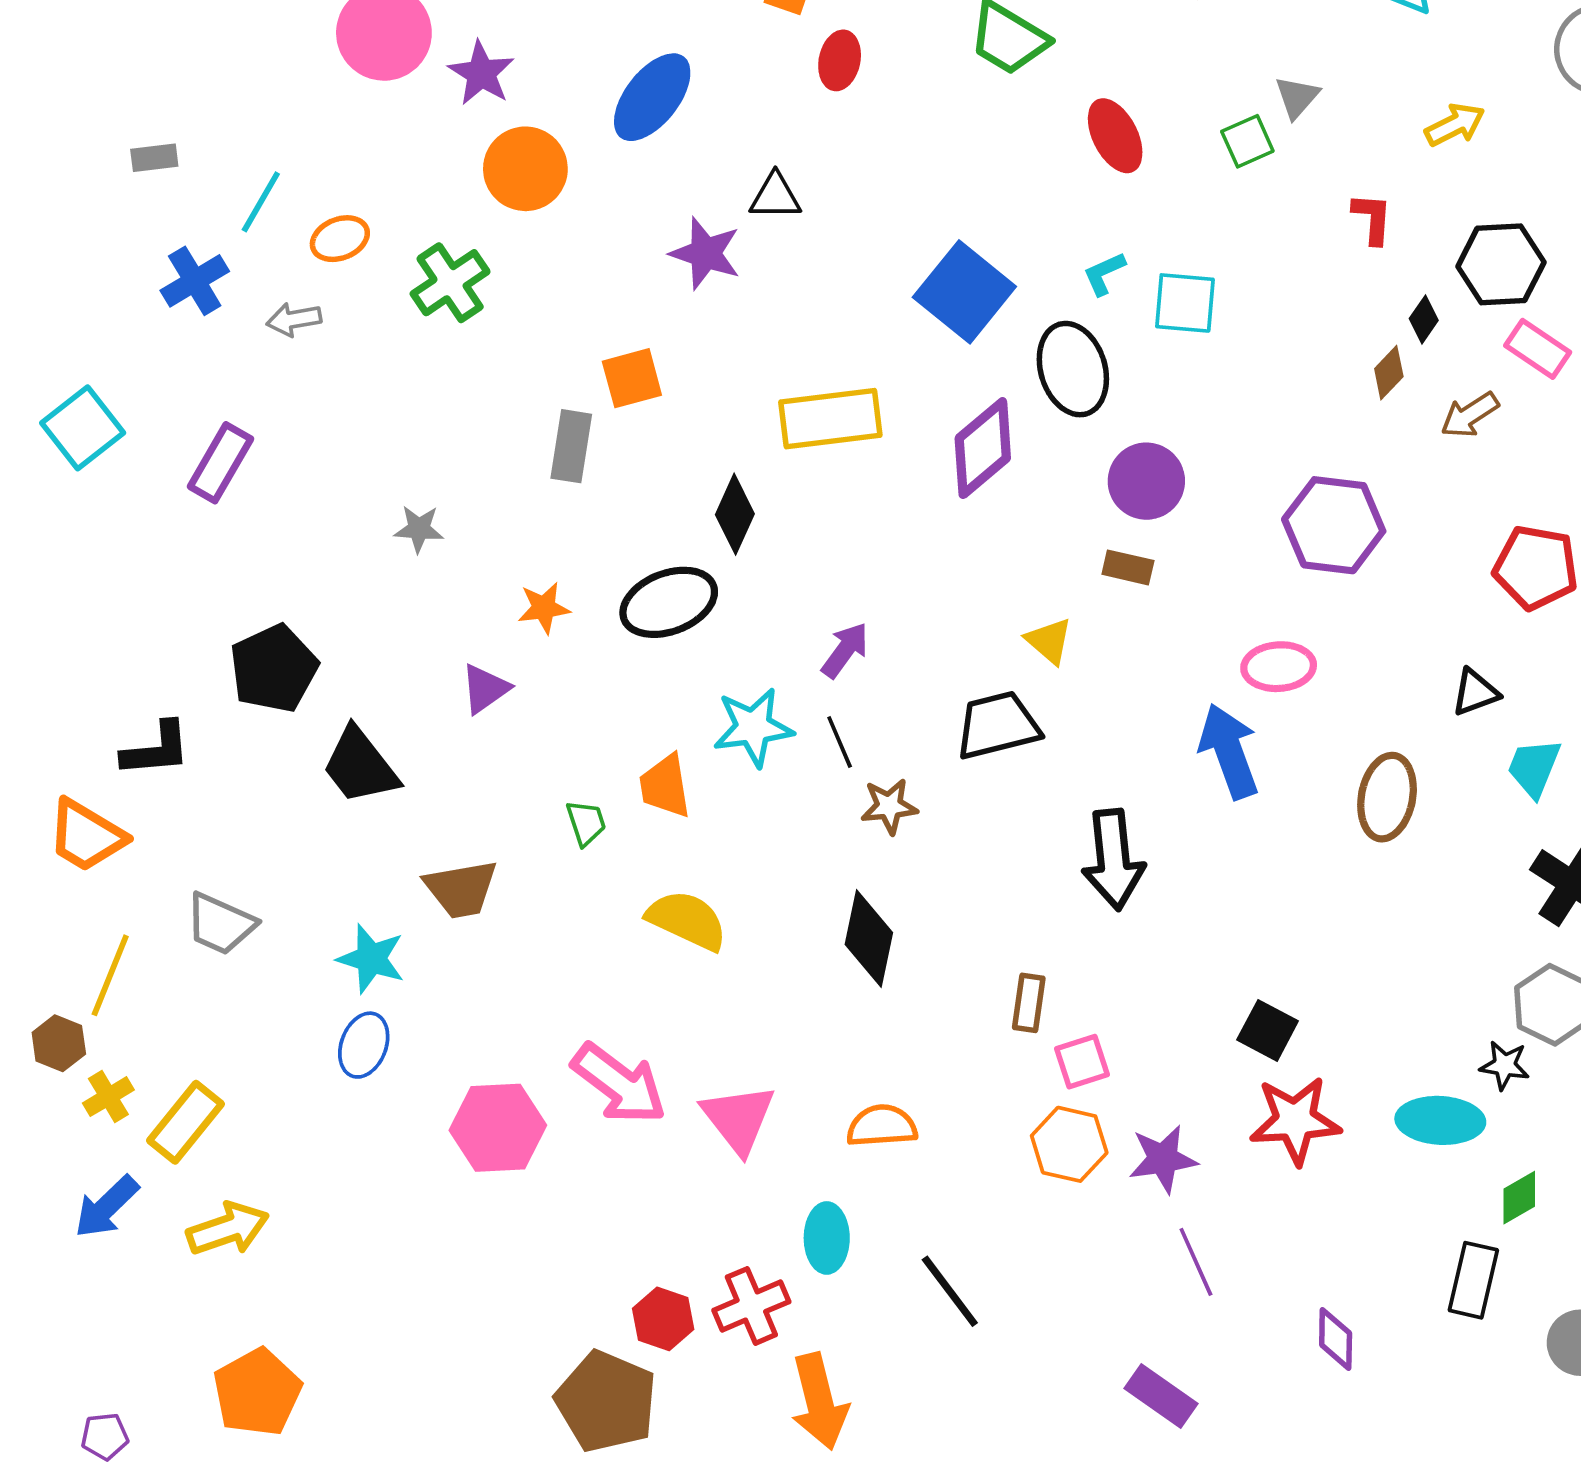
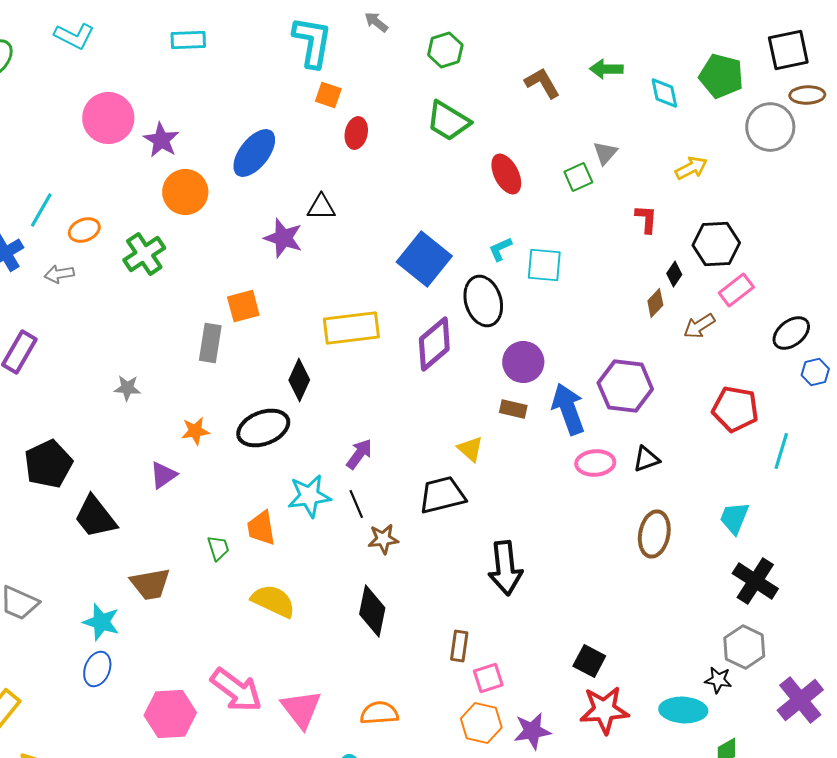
pink rectangle: (1538, 349) -> (736, 290), turned -72
black triangle: (1475, 692) -> (646, 459), moved
blue arrow: (1229, 751) -> (568, 409), moved

